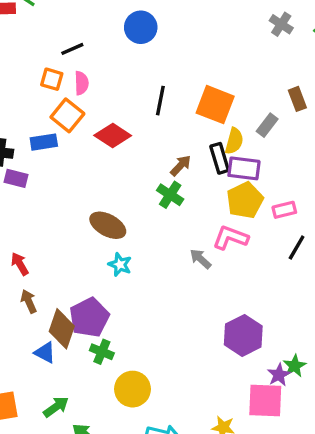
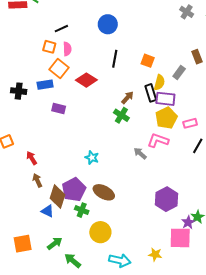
blue circle: (141, 27) -> (108, 24), moved
orange square: (215, 105) -> (148, 61), size x0.6
purple rectangle: (16, 178) -> (59, 108), moved
brown ellipse: (108, 225) -> (104, 192), moved

